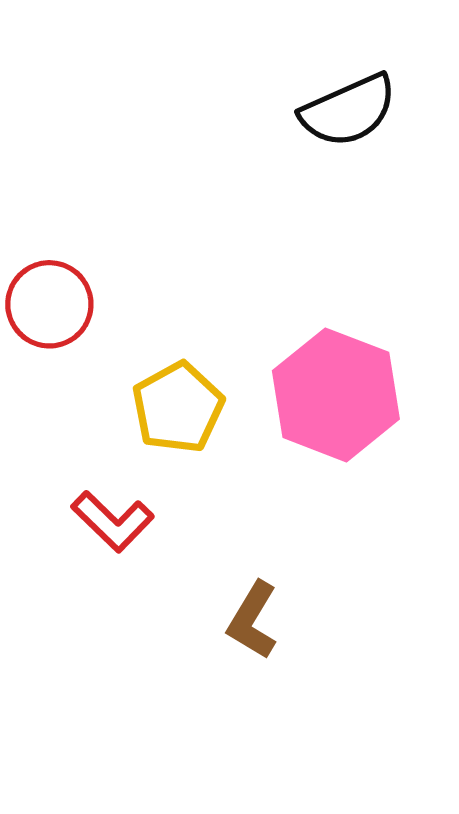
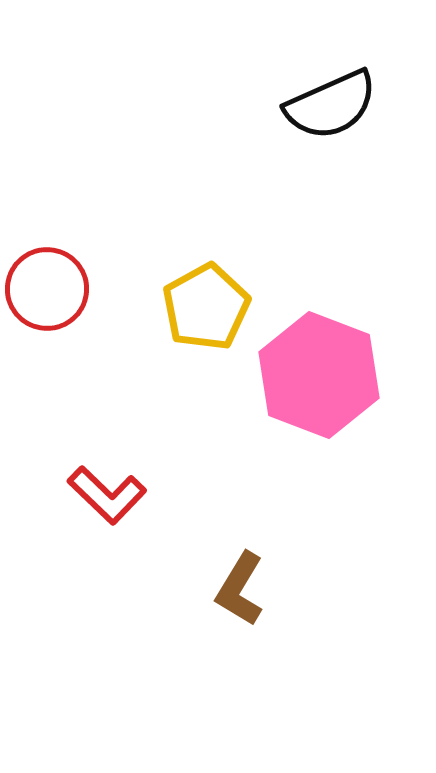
yellow pentagon: (178, 408) -> (206, 307), moved

